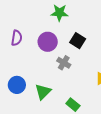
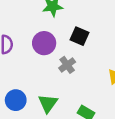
gray cross: (64, 63) -> (67, 65), turned 32

